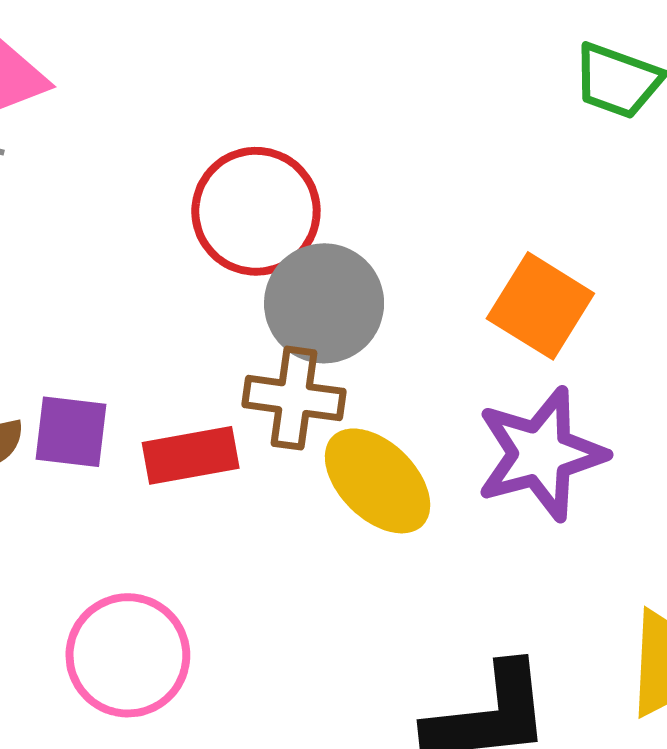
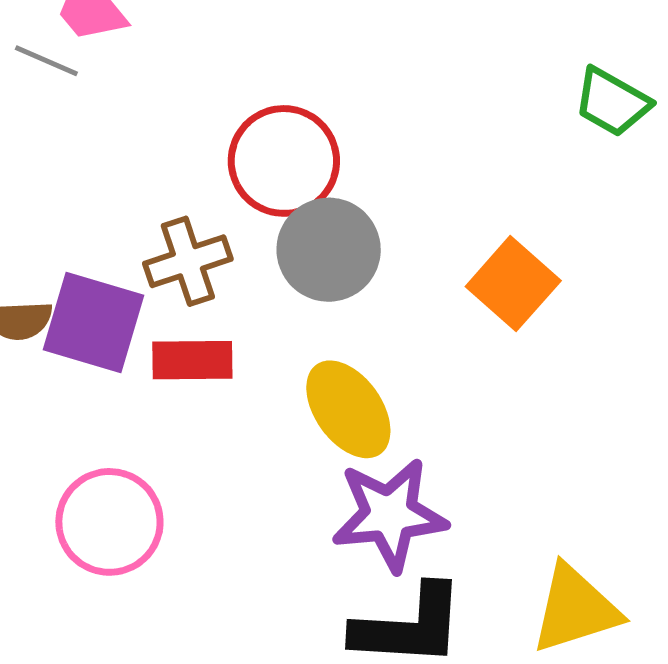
brown cross: (294, 398) -> (188, 261), moved, turned -36
purple square: (71, 432) -> (94, 322), size x1.5
purple star: (541, 454) -> (389, 515), moved

